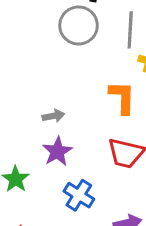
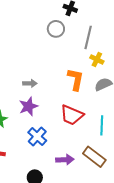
gray circle: (79, 25) -> (56, 29), size x0.7

